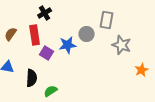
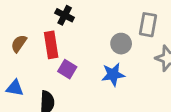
black cross: (45, 13) -> (65, 15), turned -32
blue star: (68, 45) -> (113, 74), moved

